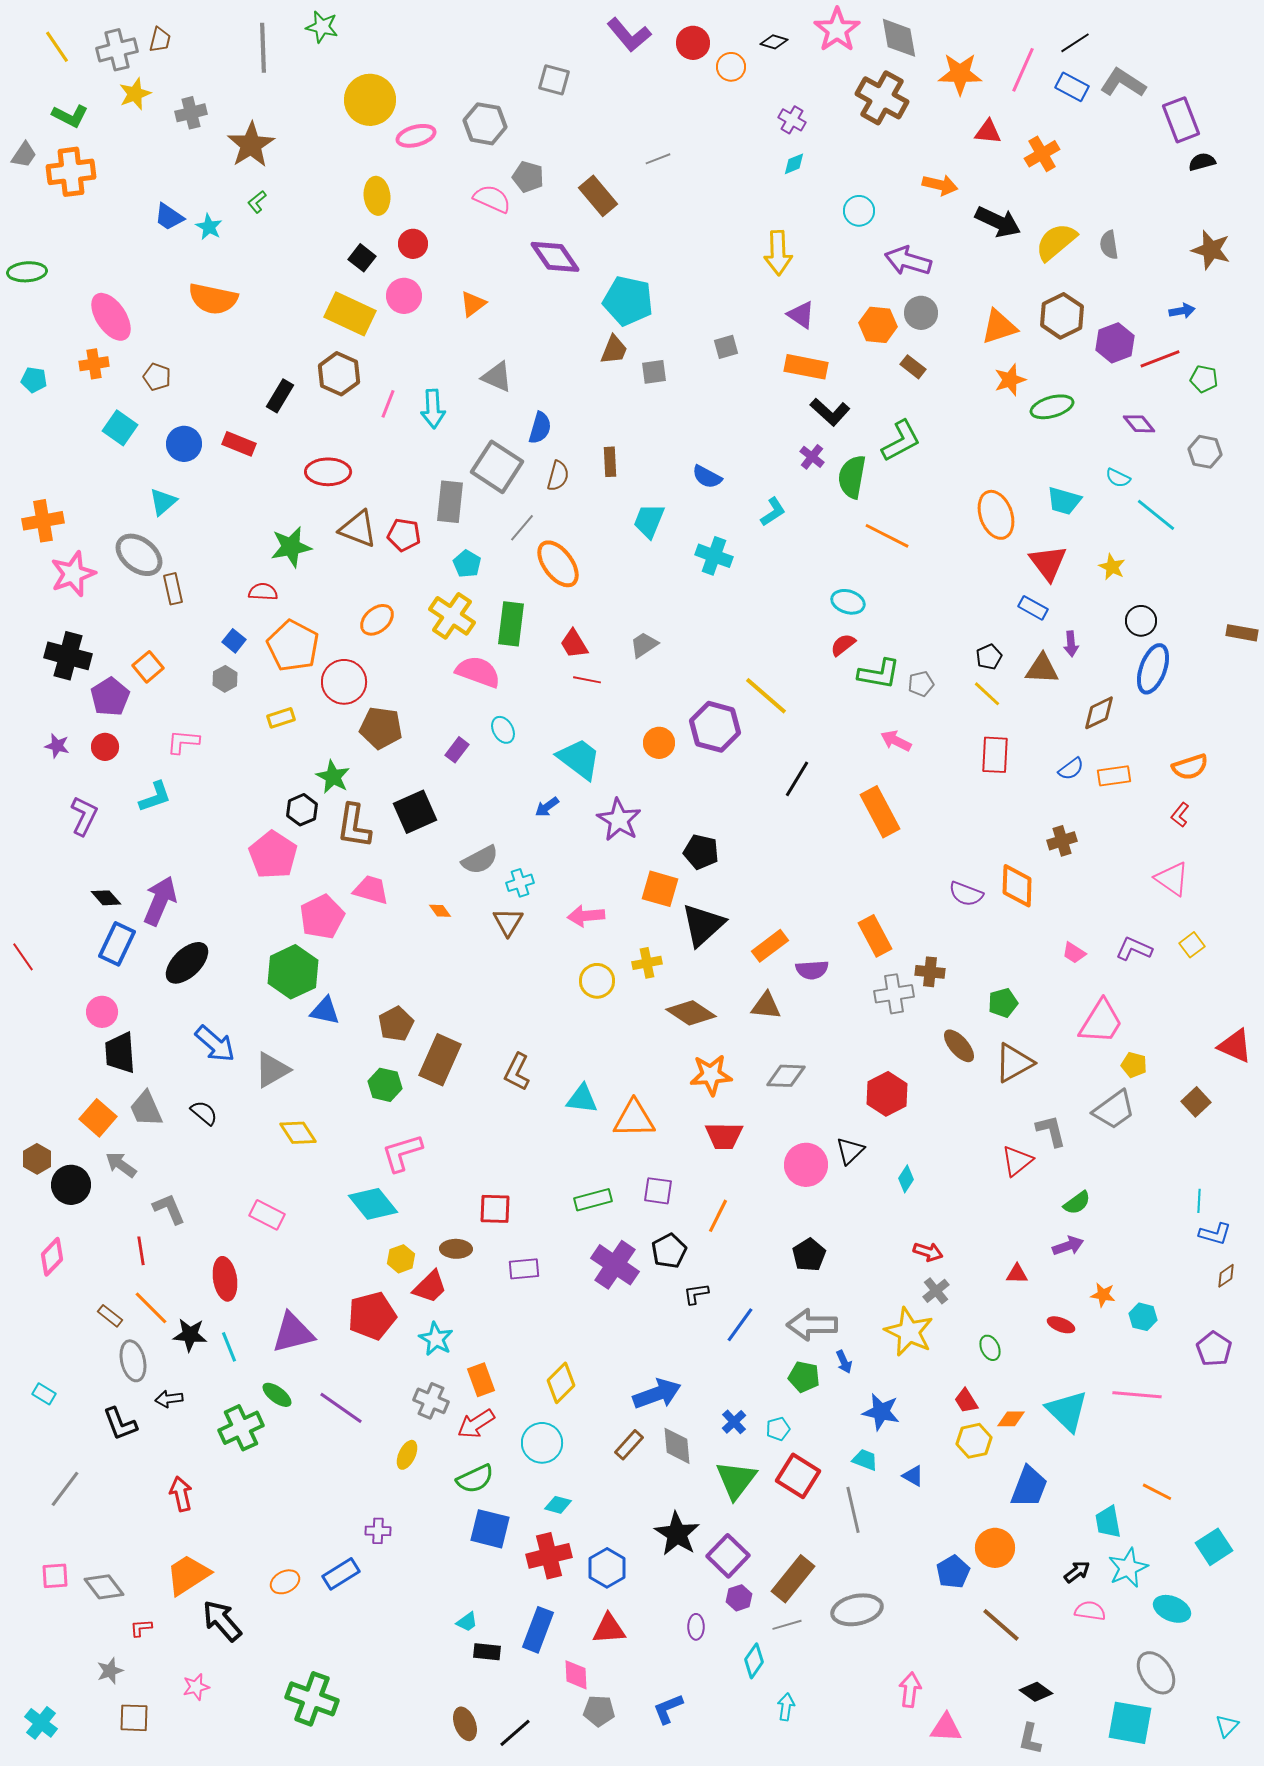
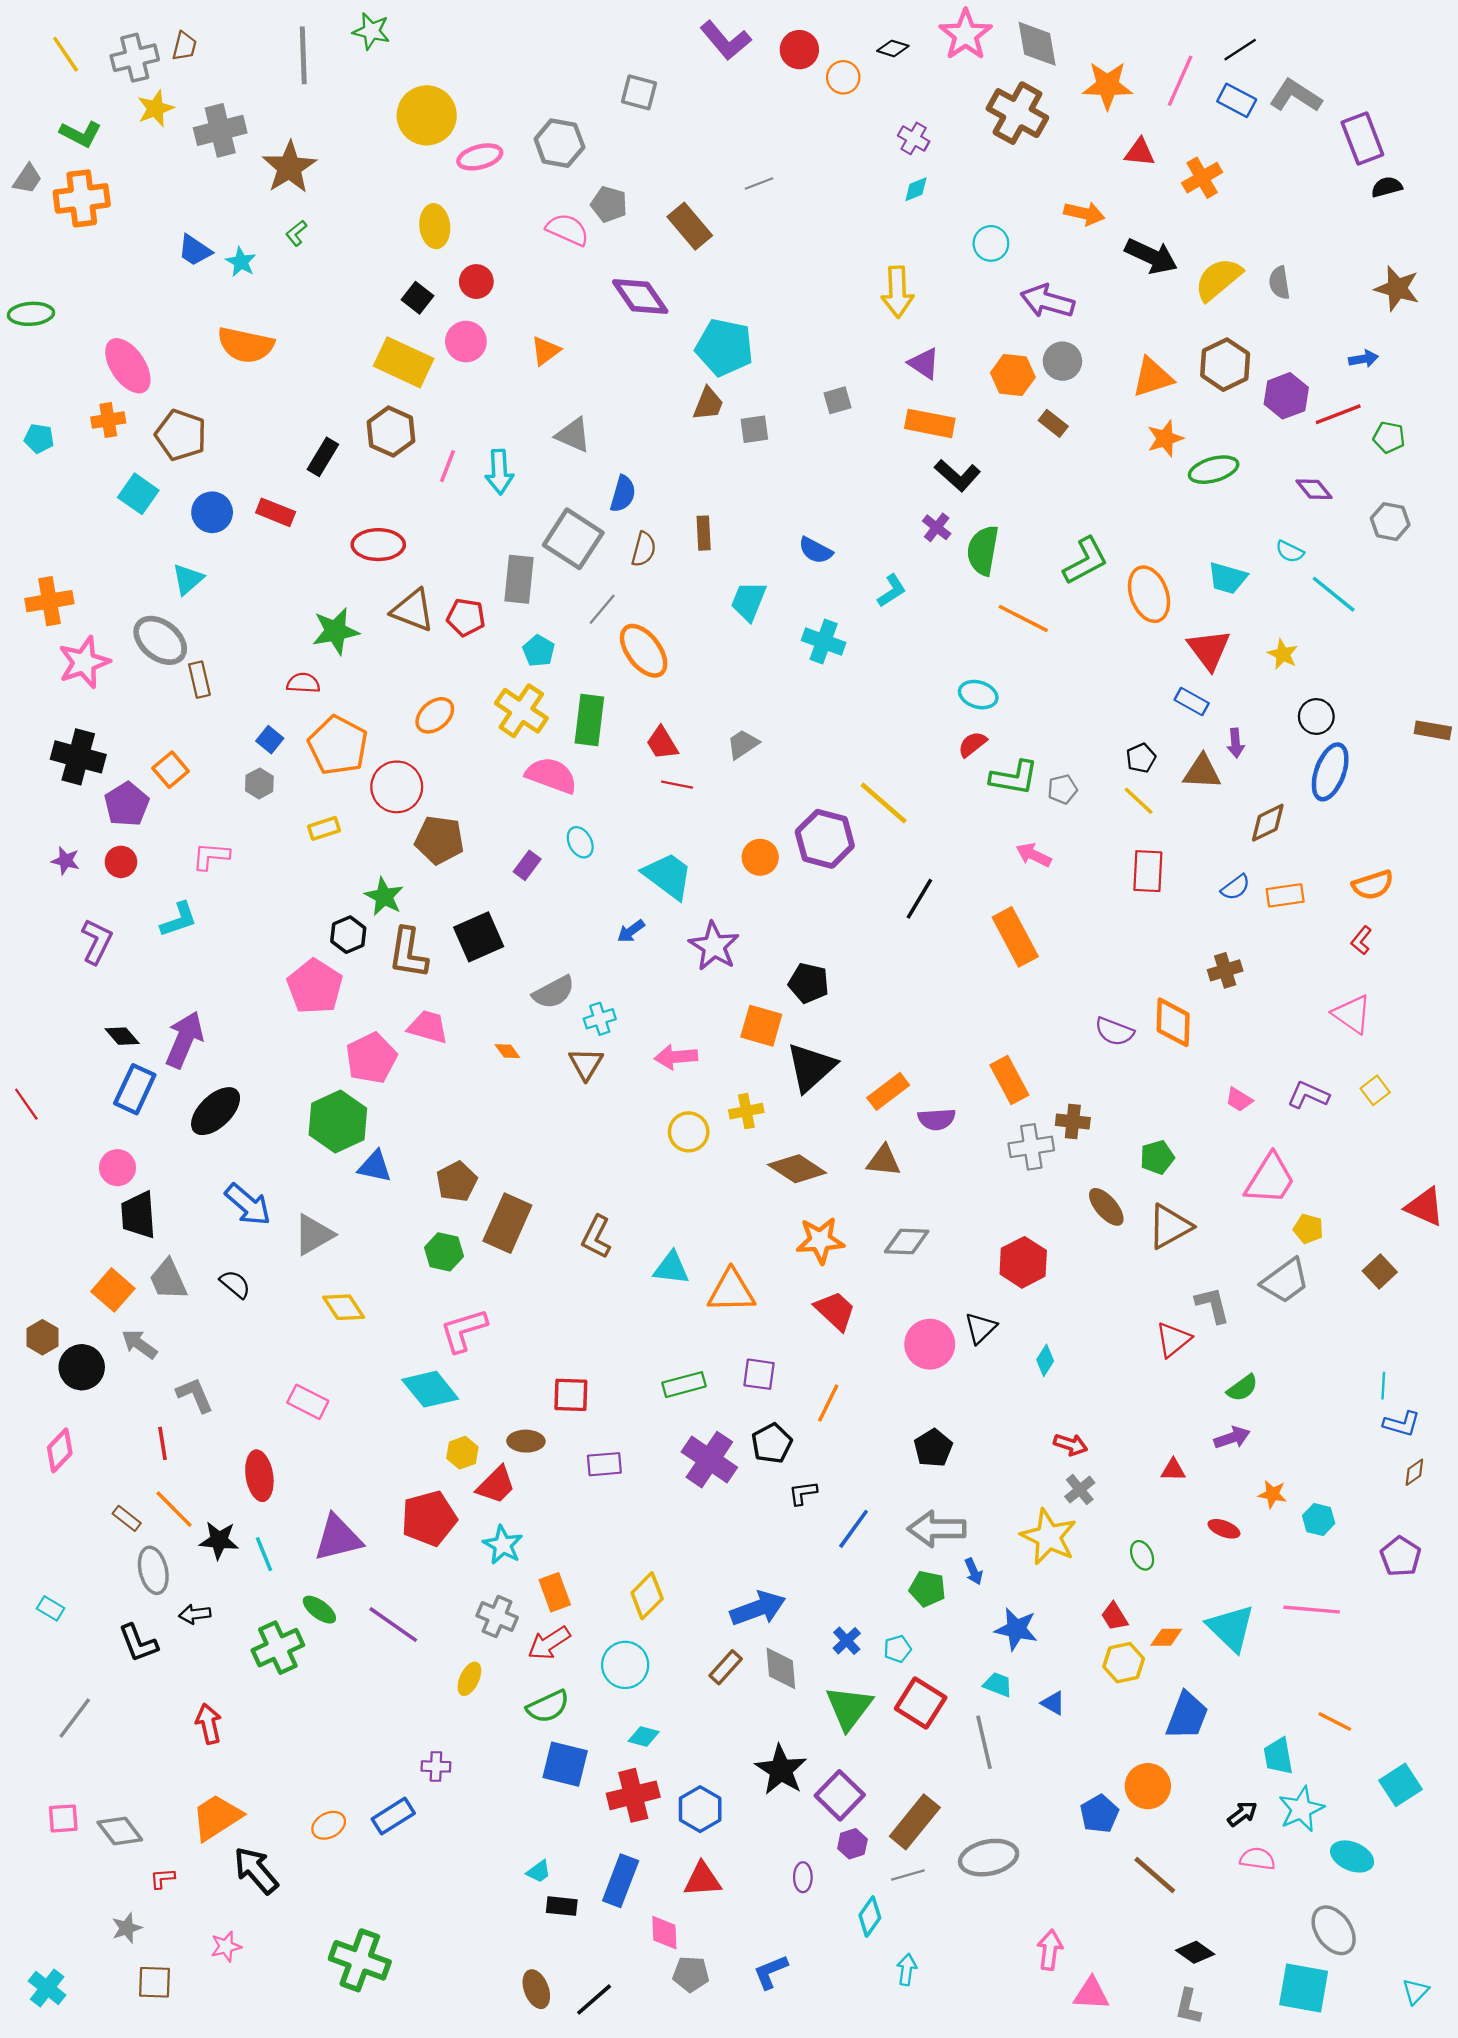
gray cross: (191, 113) -> (220, 130), size x1.4
brown pentagon: (157, 377) -> (181, 435), size x1.6
green L-shape: (901, 441) -> (1086, 561), moved
red trapezoid: (724, 1136) -> (835, 1311), turned -138

